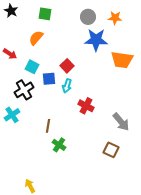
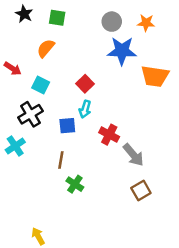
black star: (11, 11) -> (24, 14), moved
blue square: (49, 79) -> (67, 126), moved
gray arrow: (121, 122) -> (133, 155), moved
brown square: (111, 150) -> (141, 190), turned 35

